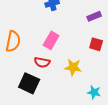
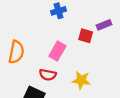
red square: (96, 44) -> (86, 36), moved

